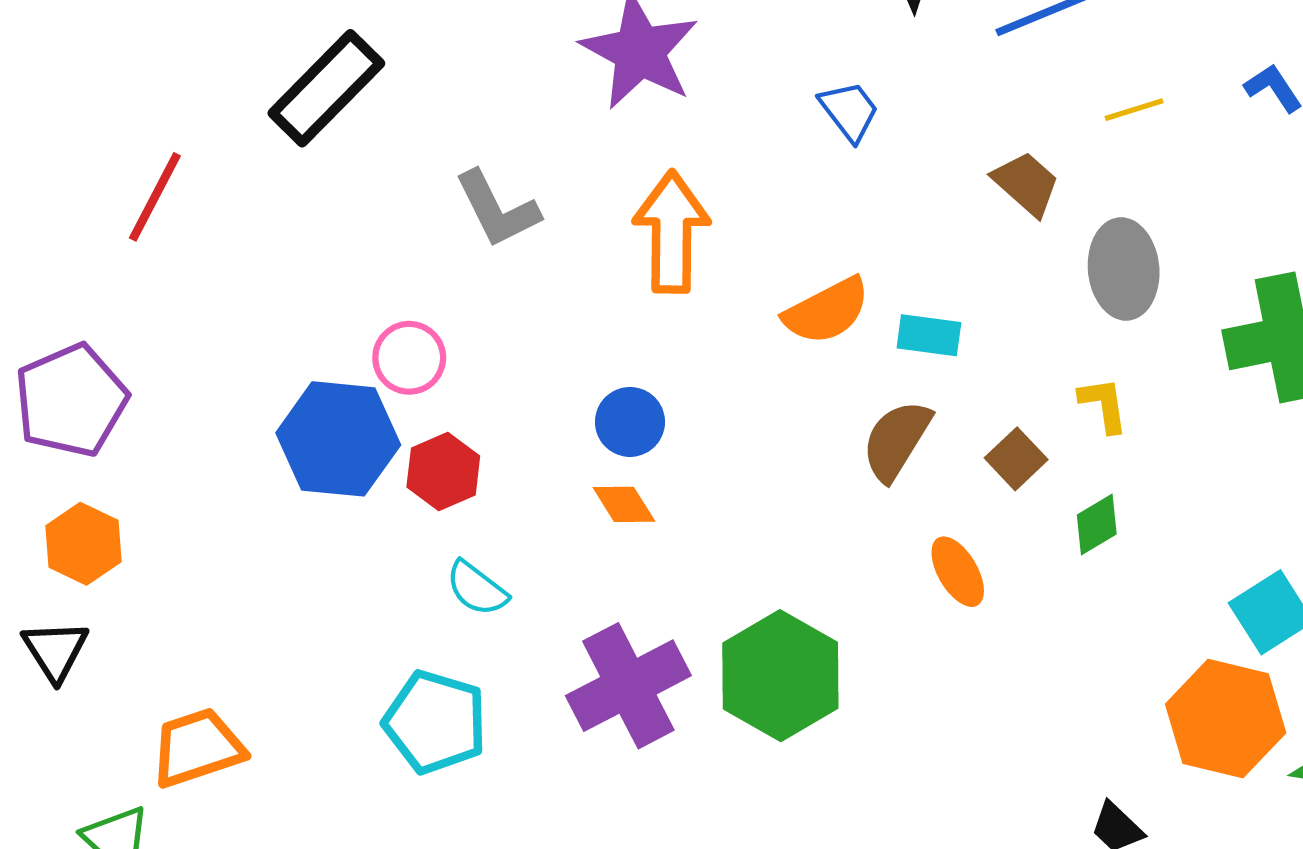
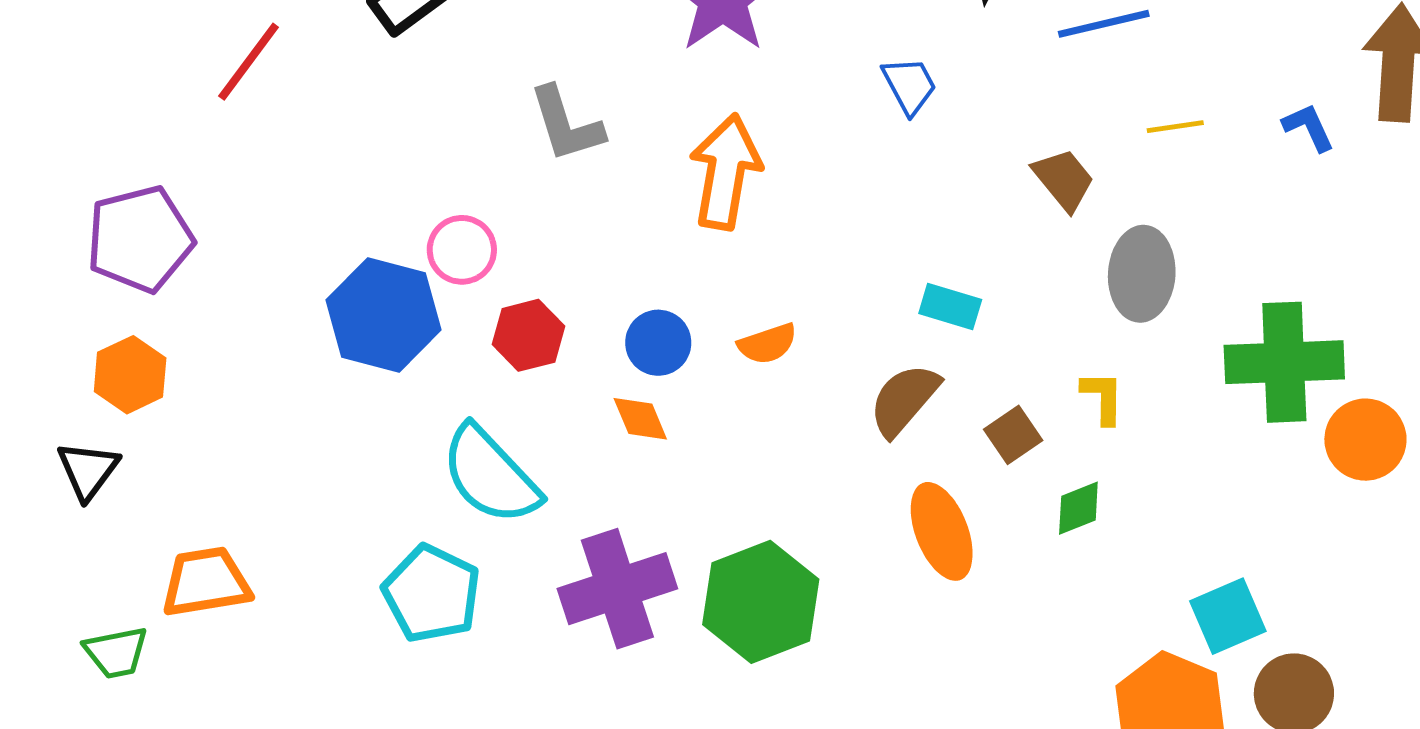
orange semicircle: (827, 311) -> (767, 344), moved, size x0.7
red hexagon: (443, 471) -> (528, 335), moved
orange ellipse: (958, 572) -> (942, 531), size x1.4
cyan semicircle: (477, 588) -> (490, 475), size x1.8

